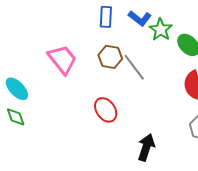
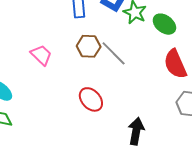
pink trapezoid: (62, 59) -> (41, 55), size x0.7

